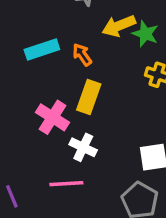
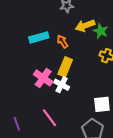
white cross: (83, 147) -> (62, 85), moved
pink line: (66, 184) -> (50, 118), turned 54

